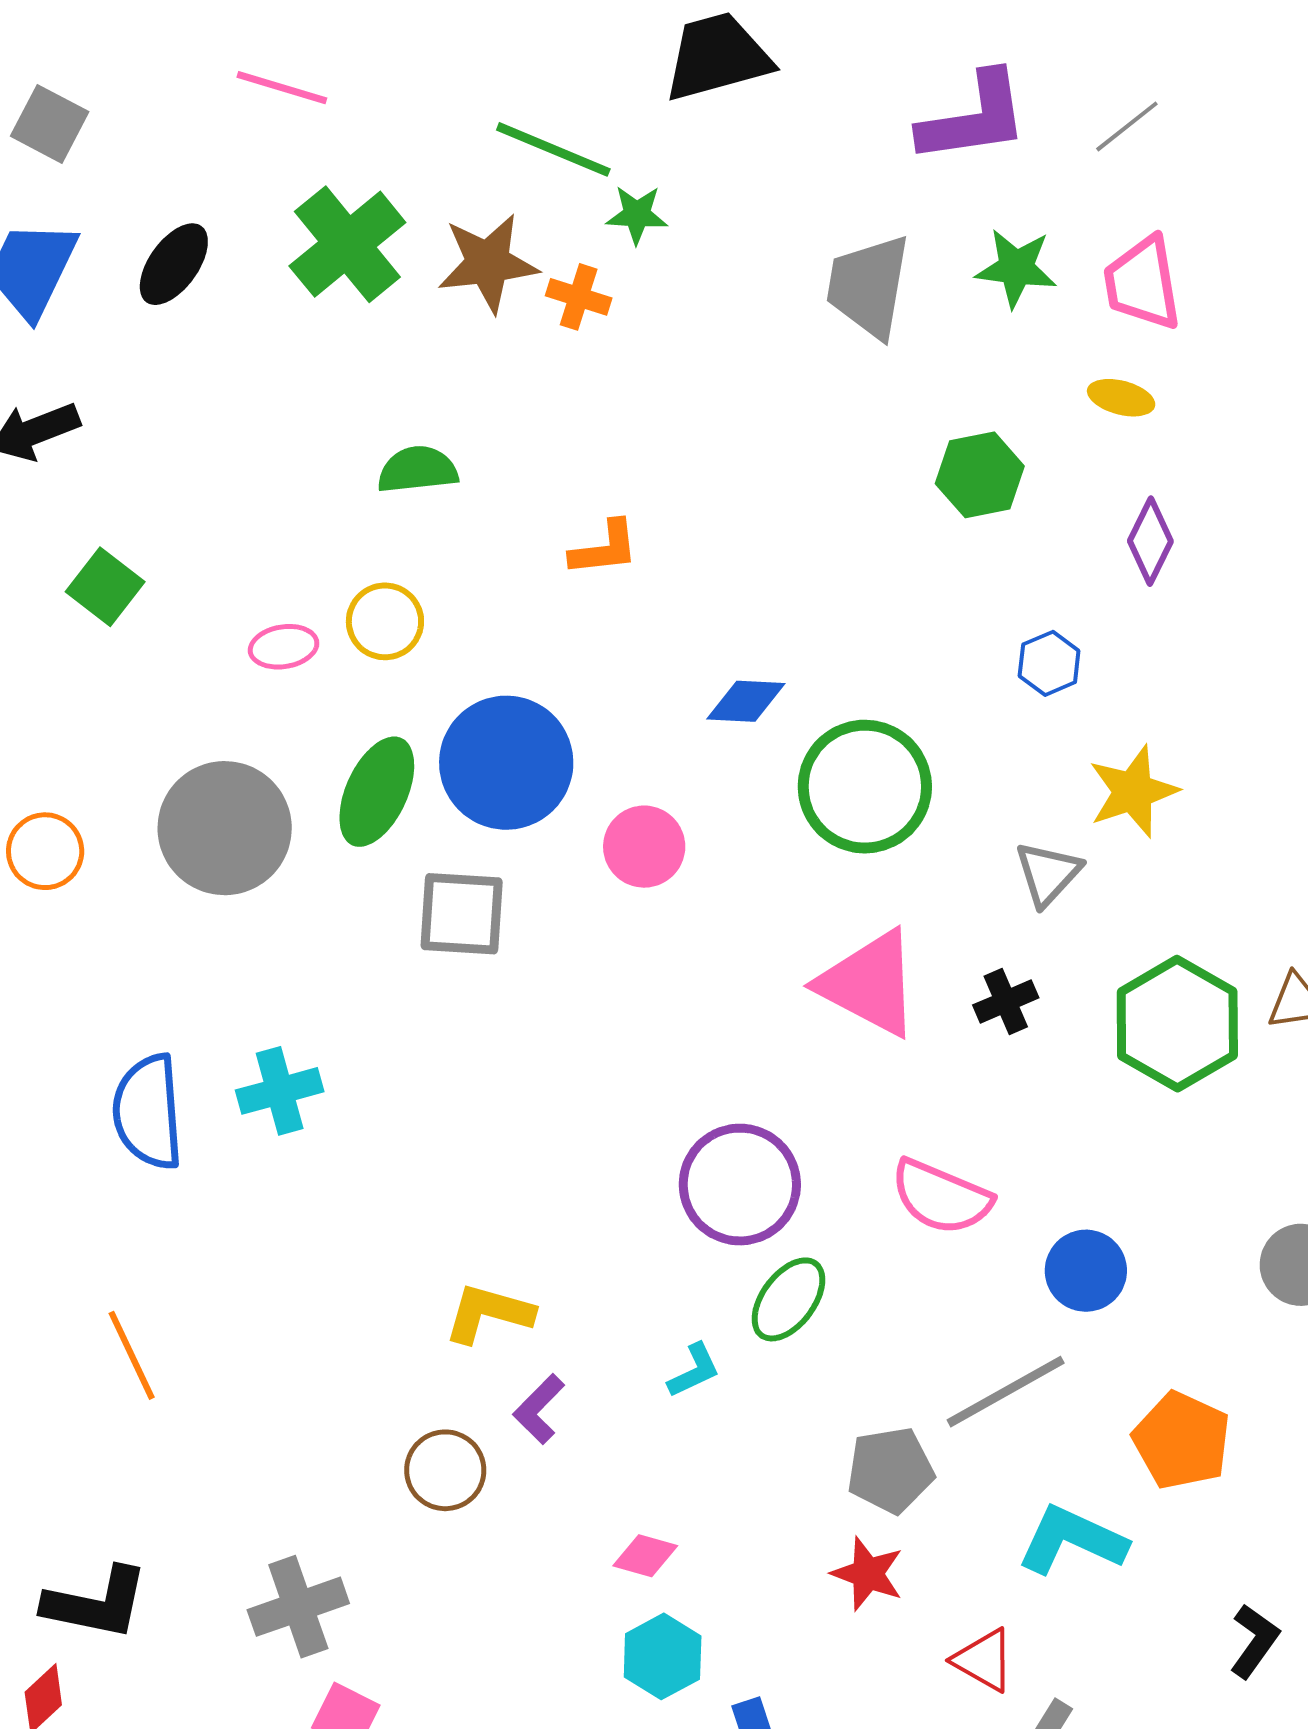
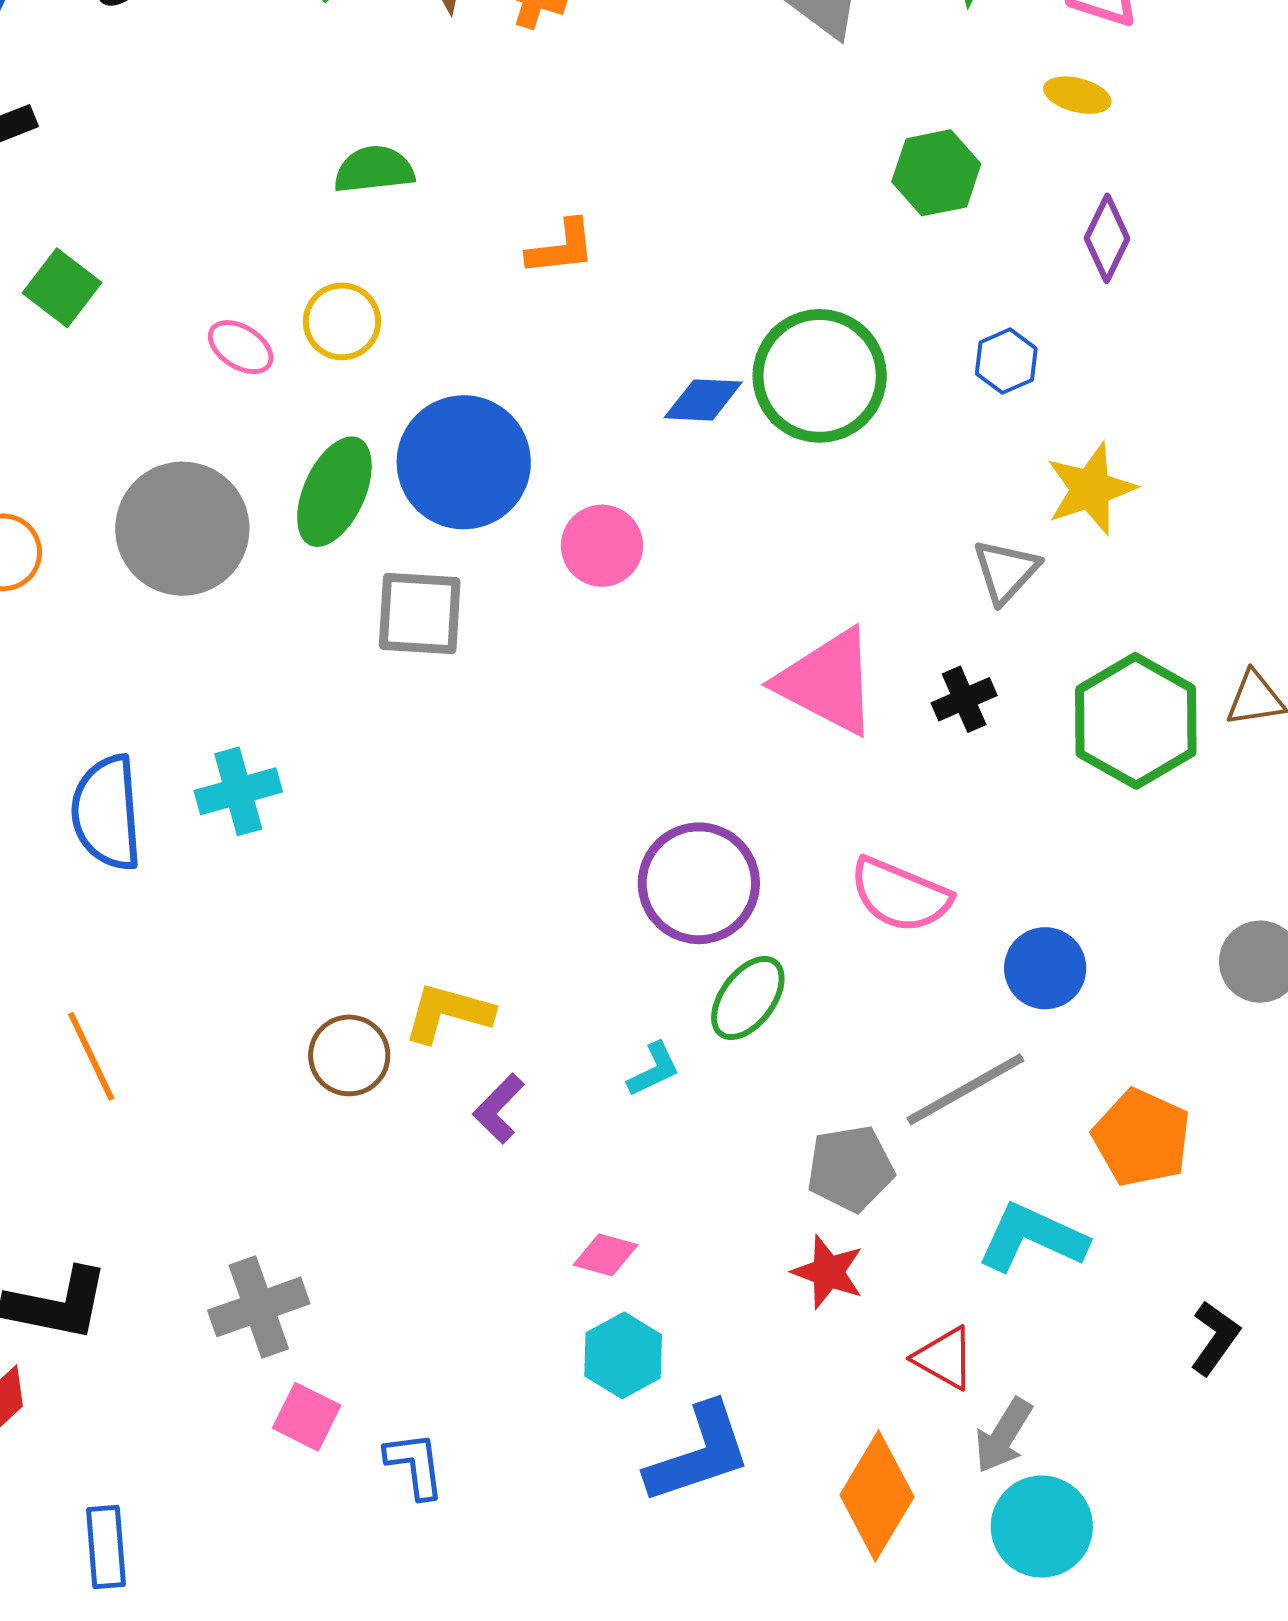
pink ellipse: (284, 647) -> (241, 347), turned 42
green circle: (865, 787) -> (820, 376), moved
brown circle: (445, 1470) -> (349, 1055), moved

